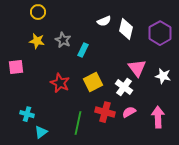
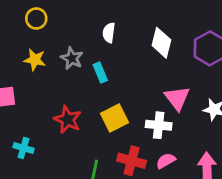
white semicircle: (104, 21) -> (109, 33), moved, turned 120
cyan rectangle: (83, 50) -> (100, 73), turned -48
white cross: (124, 87) -> (159, 125), turned -30
cyan cross: (27, 114) -> (23, 148), moved

